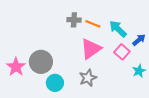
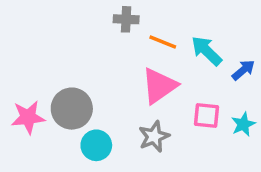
gray cross: (74, 20) -> (126, 19), moved
pink square: (122, 52) -> (207, 116), moved, turned -35
pink star: (16, 67) -> (28, 117), turned 30

